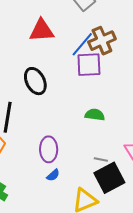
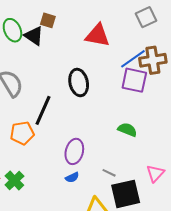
gray line: (101, 160) -> (109, 173), moved

